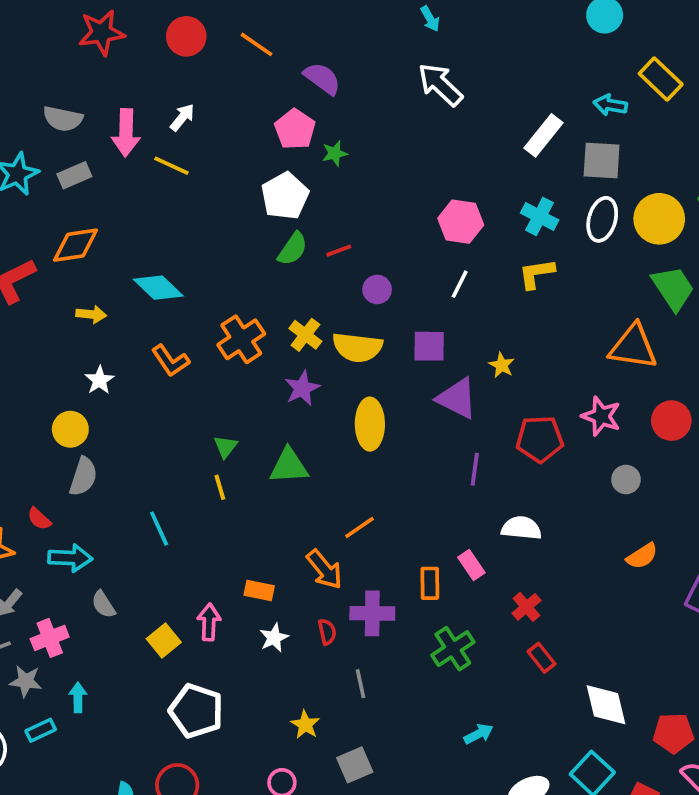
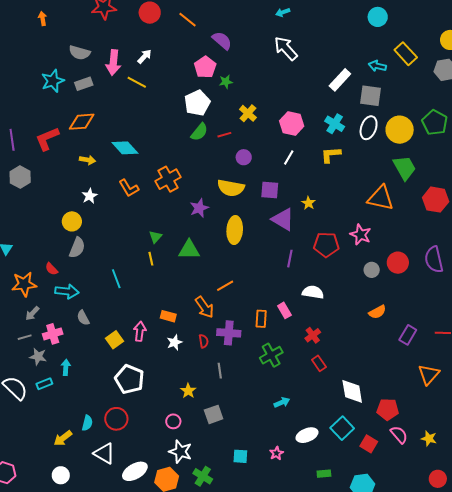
cyan arrow: (430, 19) -> (283, 12), turned 96
yellow cross: (305, 335) -> (248, 113), moved
red circle: (671, 421) -> (398, 263), moved

